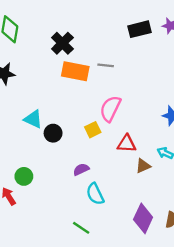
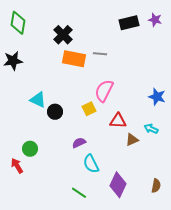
purple diamond: (143, 218) -> (118, 185), moved

